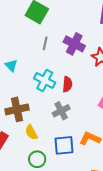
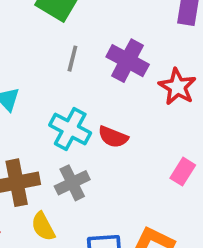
red semicircle: (67, 84) -> (113, 137), turned 105
gray cross: (61, 111) -> (72, 183), moved

